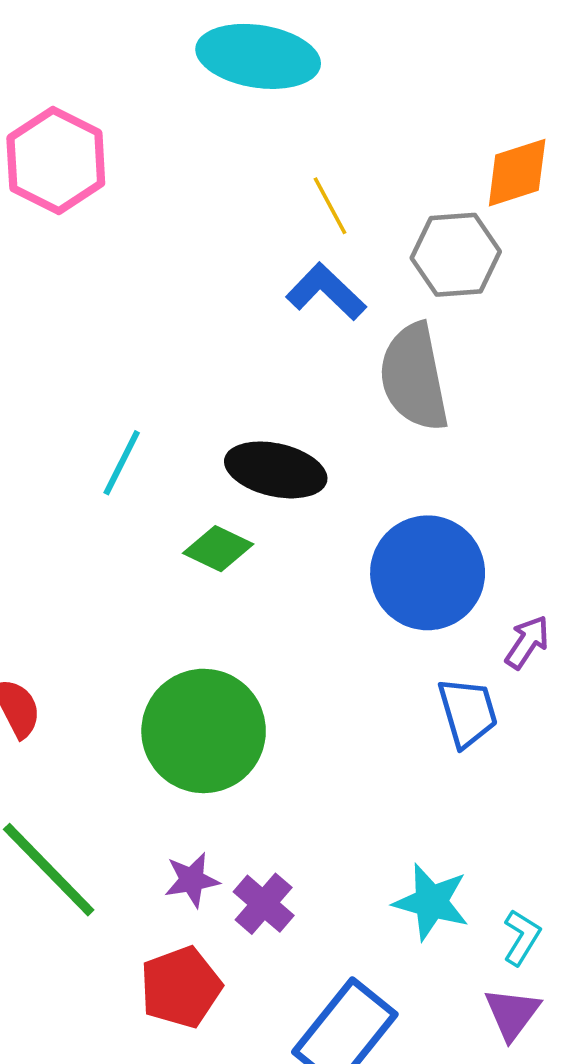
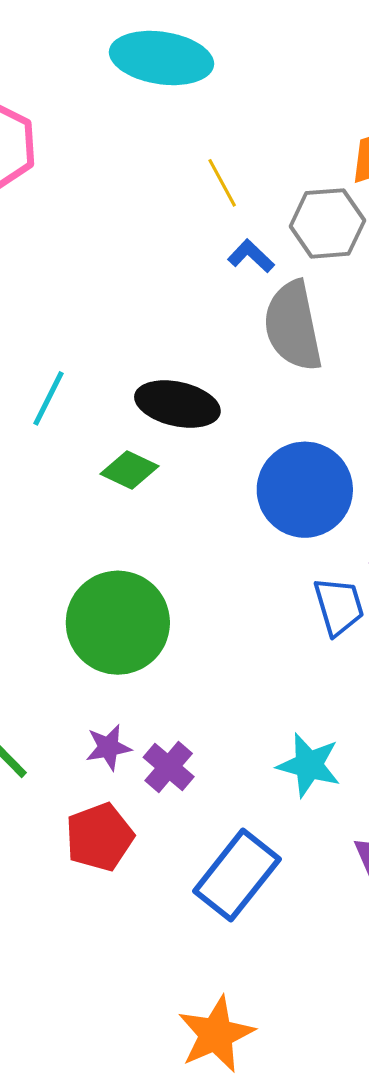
blue L-shape: (326, 292) -> (251, 256), moved, size x0.7

